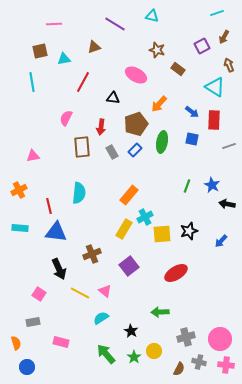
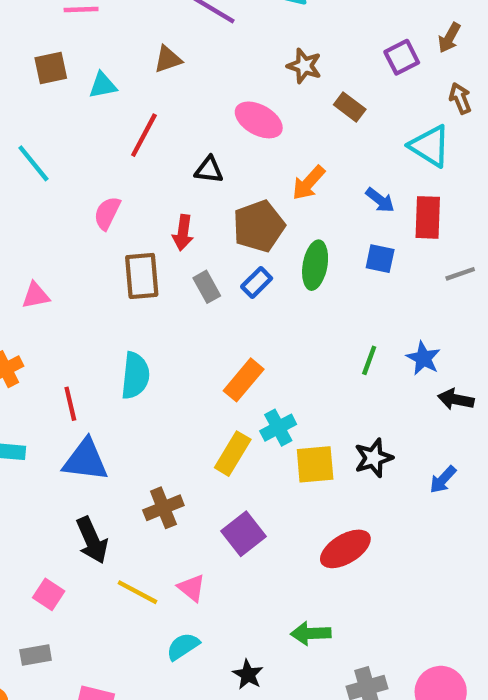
cyan line: (32, 82) -> (33, 163), moved, turned -30

